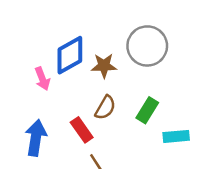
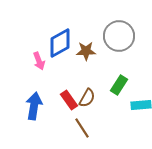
brown semicircle: (105, 108) -> (87, 98), moved

